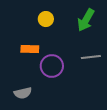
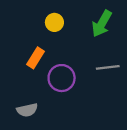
orange rectangle: (30, 49) -> (35, 58), turned -60

